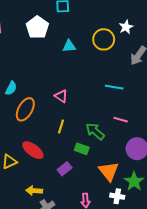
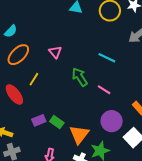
yellow line: (61, 126) -> (34, 79), moved
green arrow: (95, 131) -> (80, 77), moved
green rectangle: (82, 149) -> (57, 122), moved

